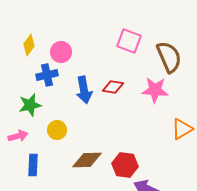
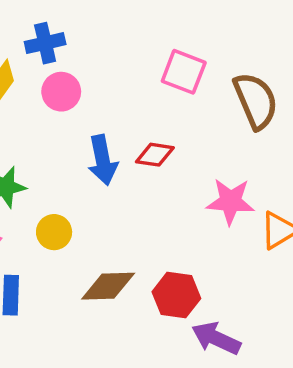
blue cross: (47, 75) -> (45, 43), moved
pink star: (155, 90) -> (230, 201), moved

